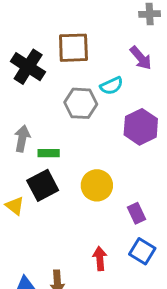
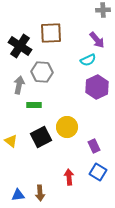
cyan semicircle: (112, 86) -> (88, 60), moved
gray hexagon: (81, 103) -> (42, 72), moved
gray arrow: (22, 138) -> (19, 85), moved
black square: (43, 185) -> (41, 137), moved

